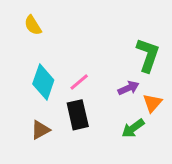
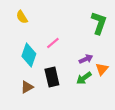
green L-shape: (148, 55) -> (99, 23), moved
pink line: (79, 82) -> (53, 43), moved
green arrow: (133, 128) -> (84, 78), moved

